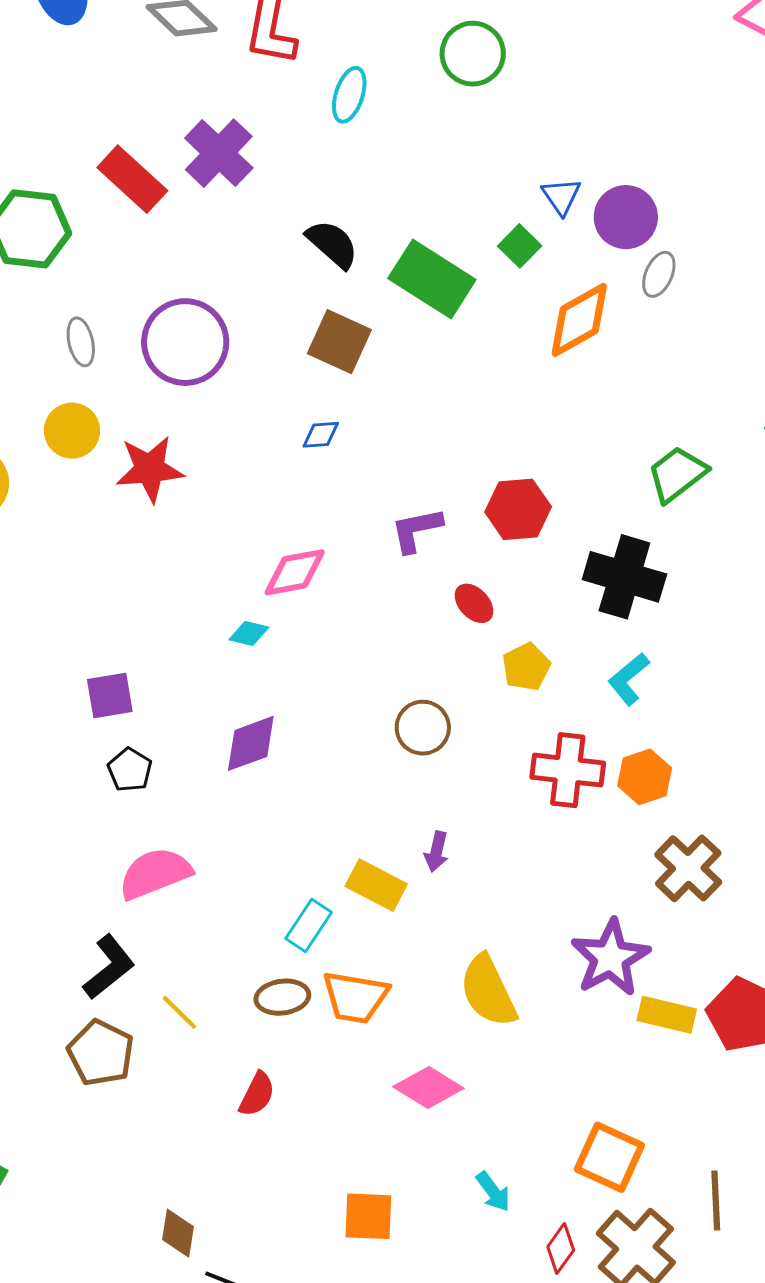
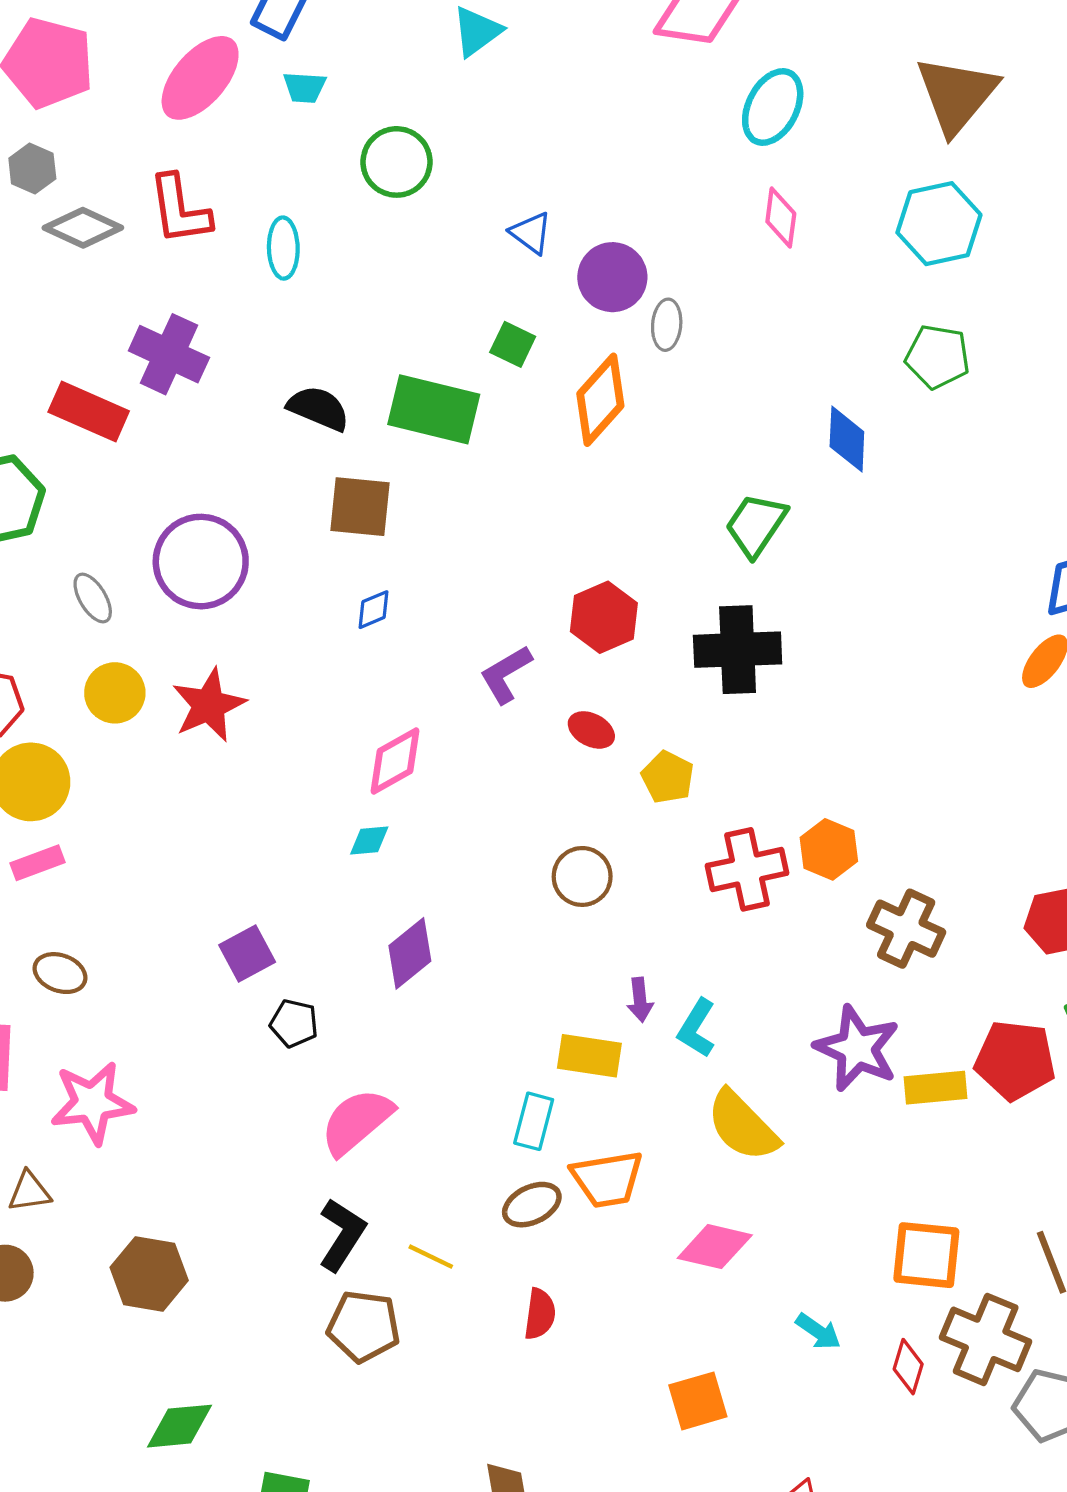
blue triangle: (561, 196) -> (531, 233), moved
cyan L-shape: (629, 679) -> (697, 1028), moved

